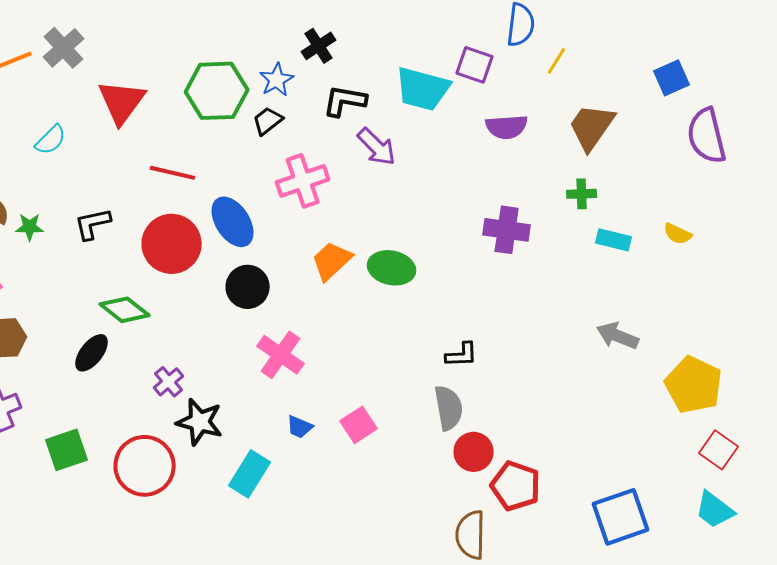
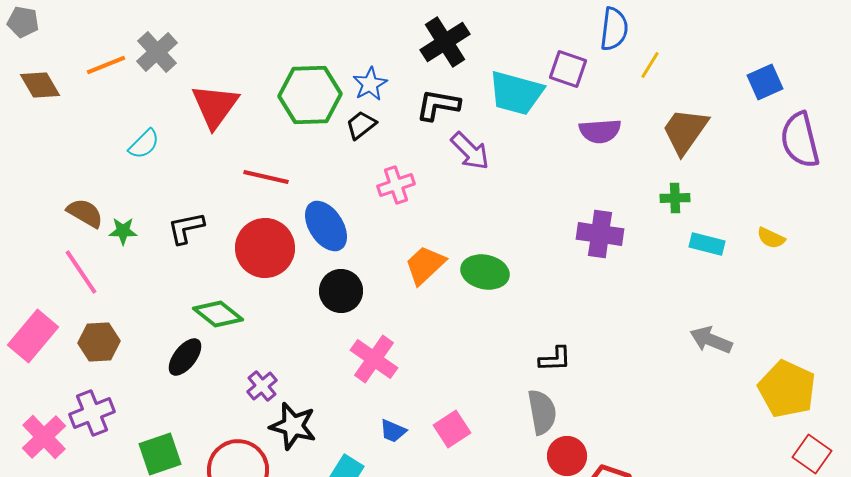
black cross: (319, 46) -> (445, 42), moved, size x1.4
pink cross: (303, 181) -> (396, 185), size x0.7

